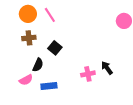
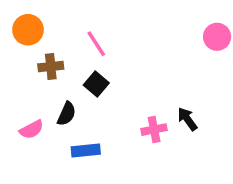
orange circle: (28, 14) -> (28, 30), moved
pink line: (50, 15) -> (96, 44), moved
pink semicircle: (26, 80) -> (32, 130), moved

